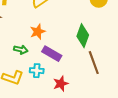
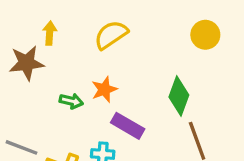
green arrow: (21, 50) -> (71, 101), moved

